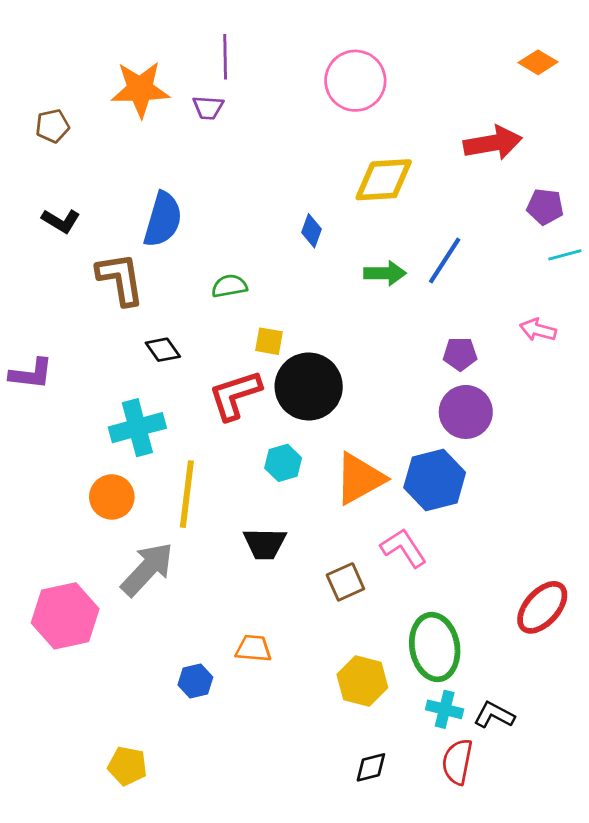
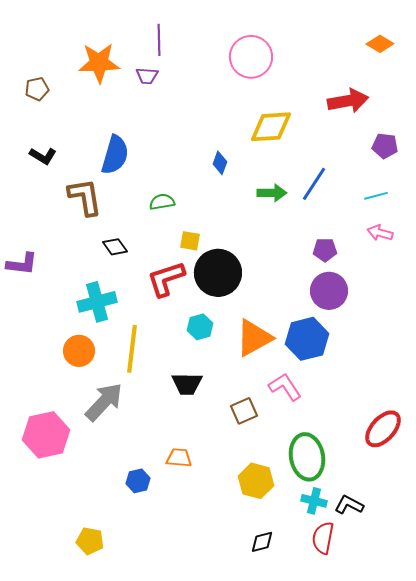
cyan line: (565, 255) -> (376, 196), moved

